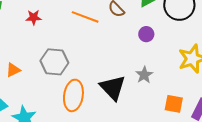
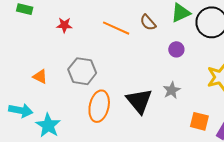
orange triangle: (13, 70) -> (40, 77), turned 49

